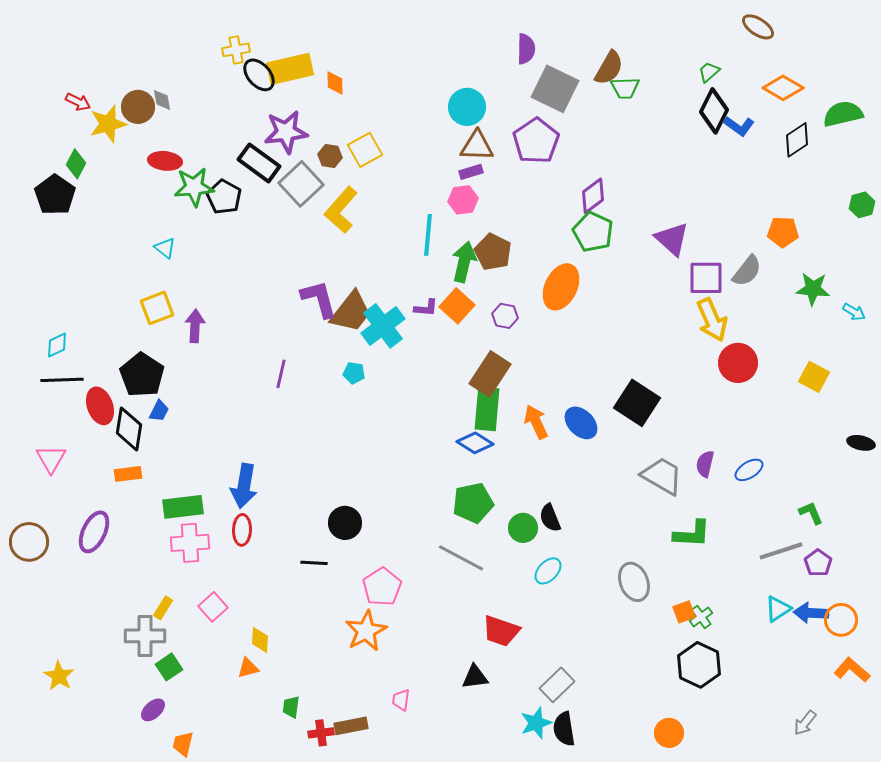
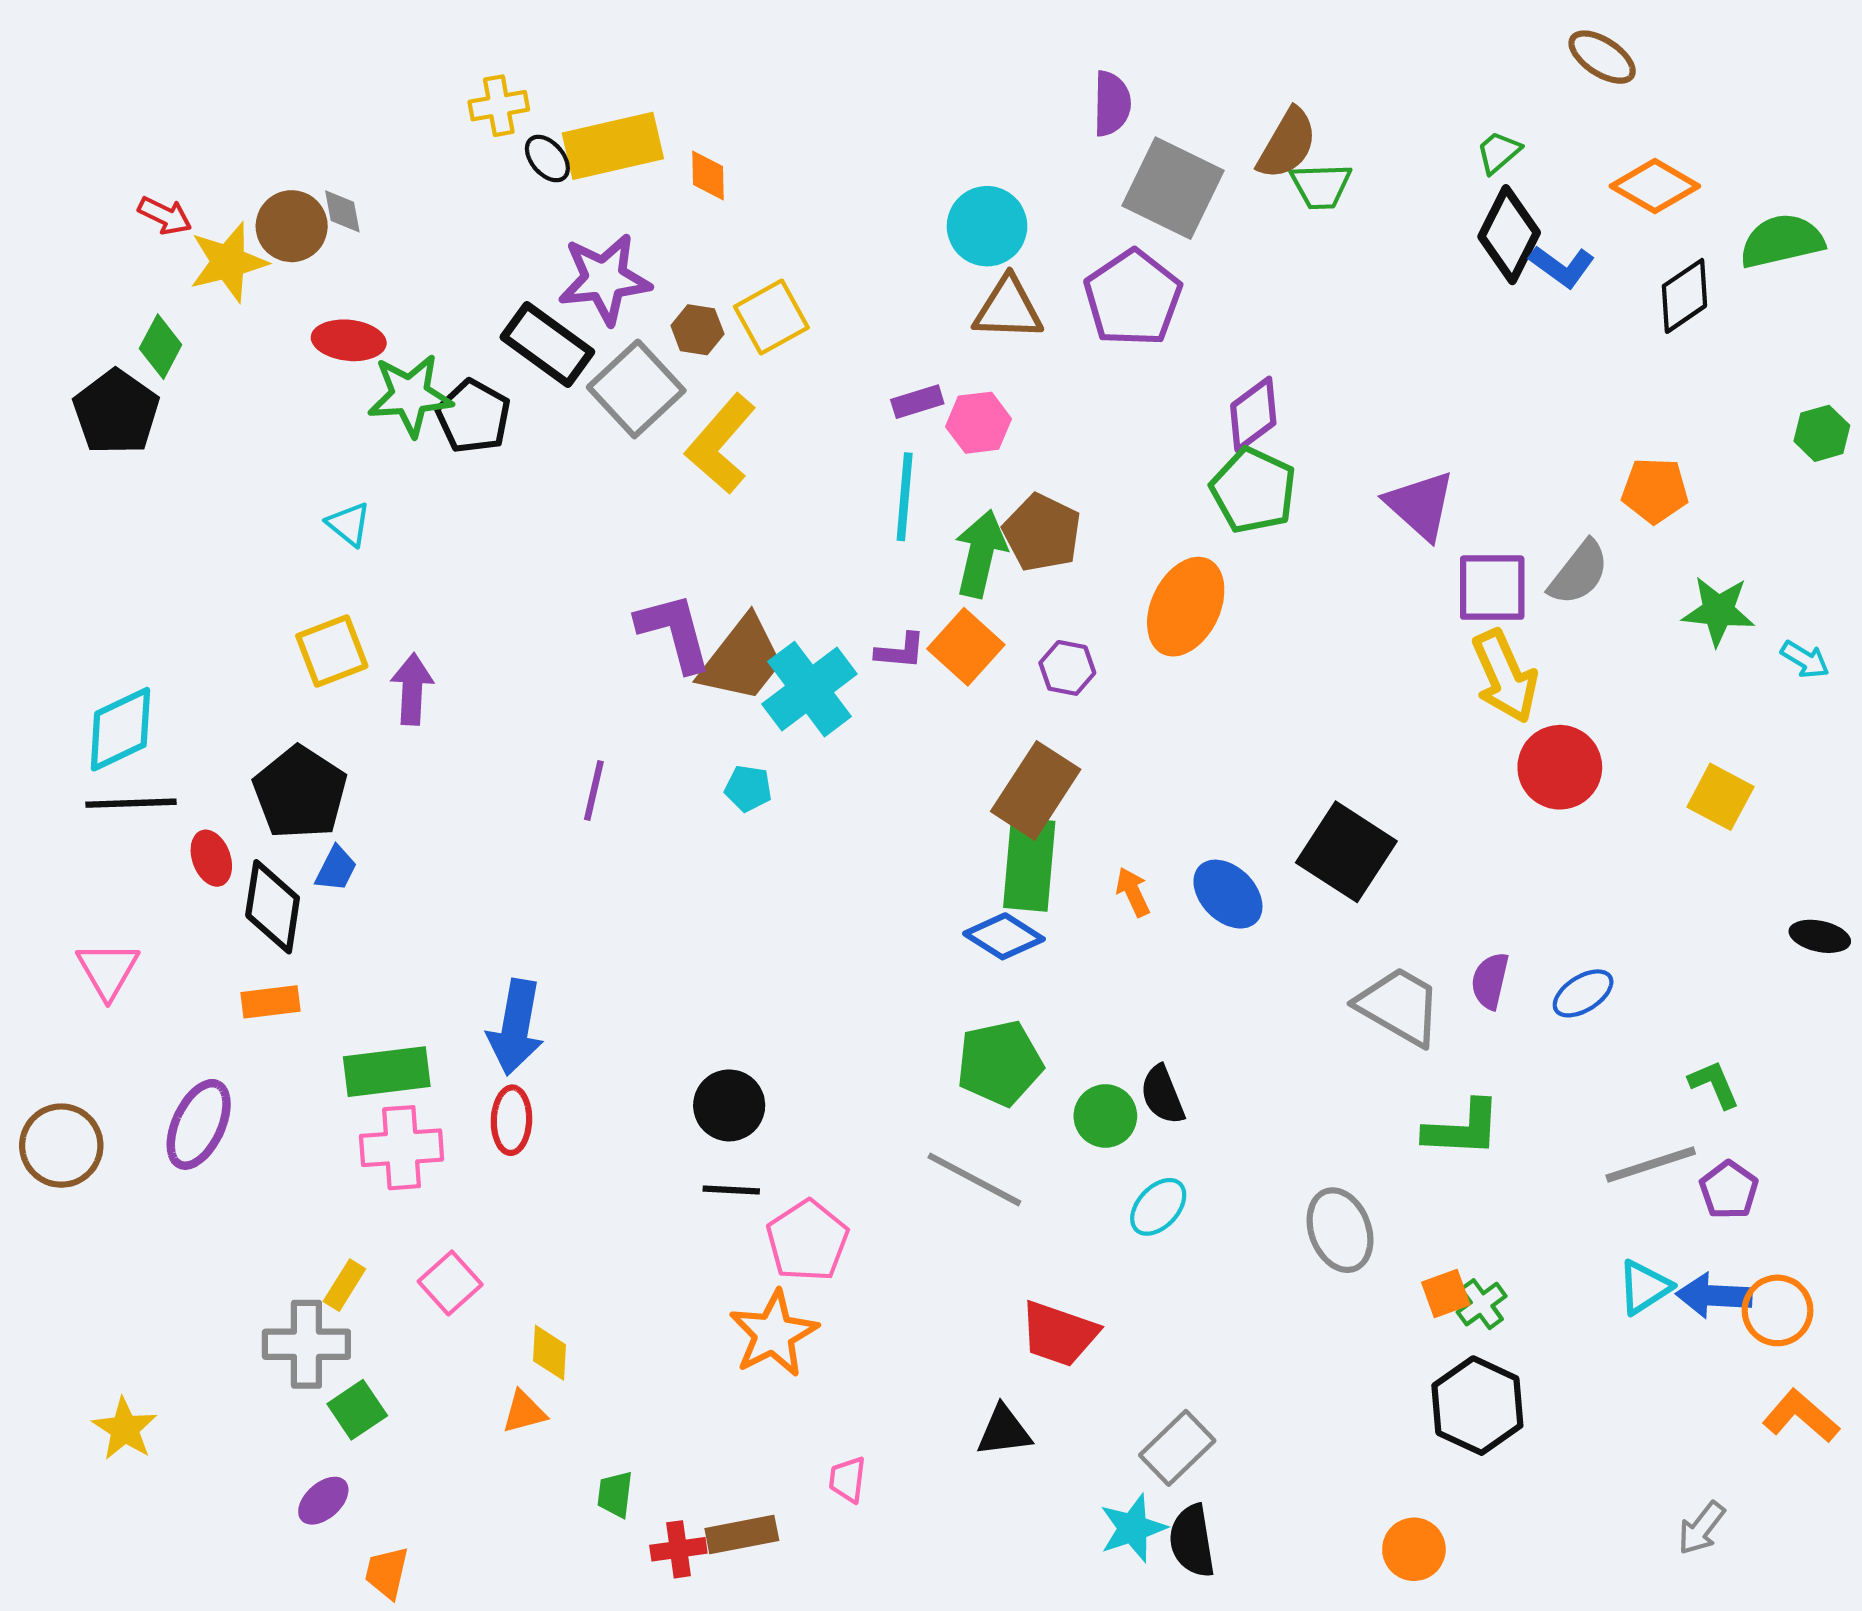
black ellipse: (259, 75) -> (547, 159), size x0.7
purple rectangle: (471, 172) -> (917, 402), moved
cyan diamond: (57, 345) -> (120, 729), size x1.6
red ellipse: (100, 406) -> (211, 858), size x0.7
orange arrow: (536, 422) -> (1133, 892), size x0.7
black line: (314, 563) -> (731, 1190), moved

